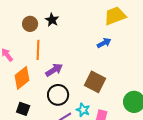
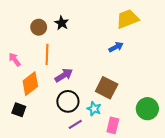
black square: (23, 109) -> (19, 110), moved
cyan star: (83, 110) -> (94, 109), moved

